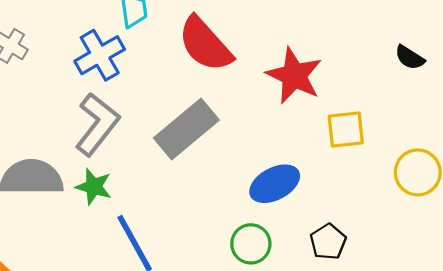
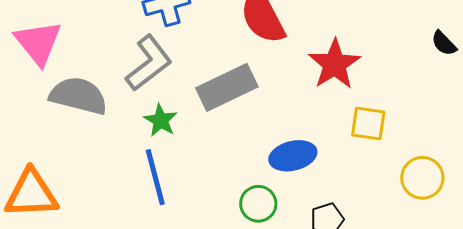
black semicircle: (410, 58) -> (444, 43), moved
green star: (94, 187) -> (161, 120), moved

